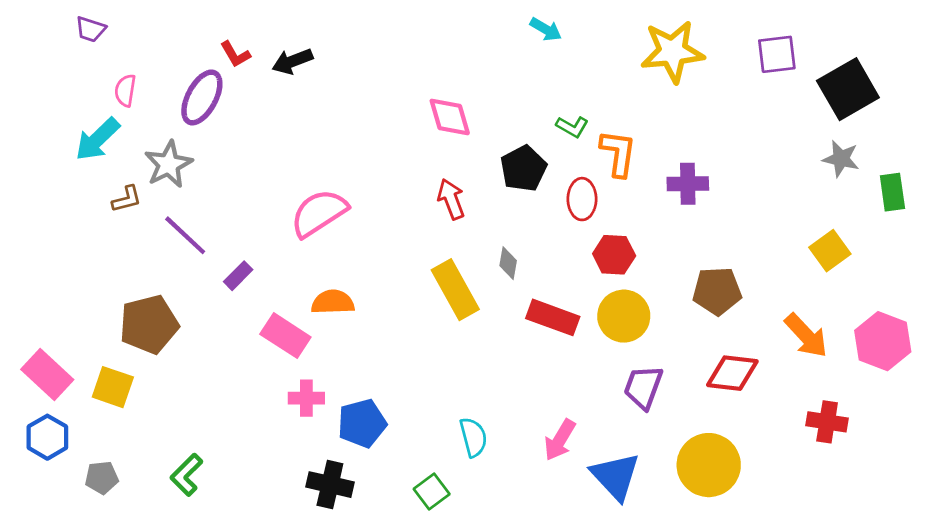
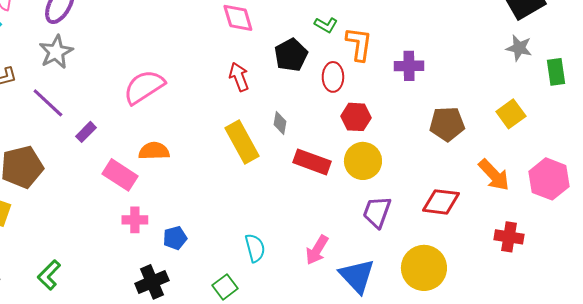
gray star: (168, 164) -> (56, 52), moved
brown pentagon: (717, 291) -> (447, 124), moved
blue pentagon: (362, 423) -> (175, 238), size x0.7
black cross: (330, 485) -> (152, 282), turned -36

